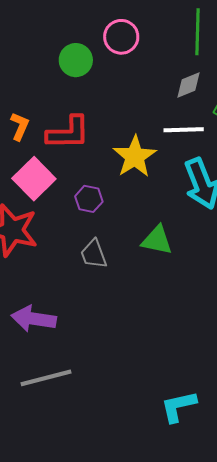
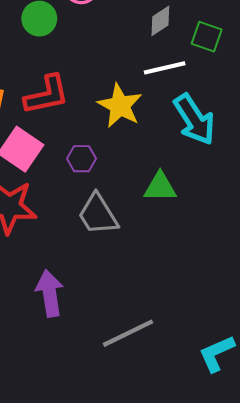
gray trapezoid: (94, 254) -> (98, 214), size x1.4
purple arrow: (34, 319) -> (50, 293), turned 84
gray line: (46, 378) -> (128, 333), moved

